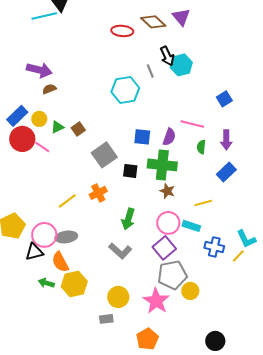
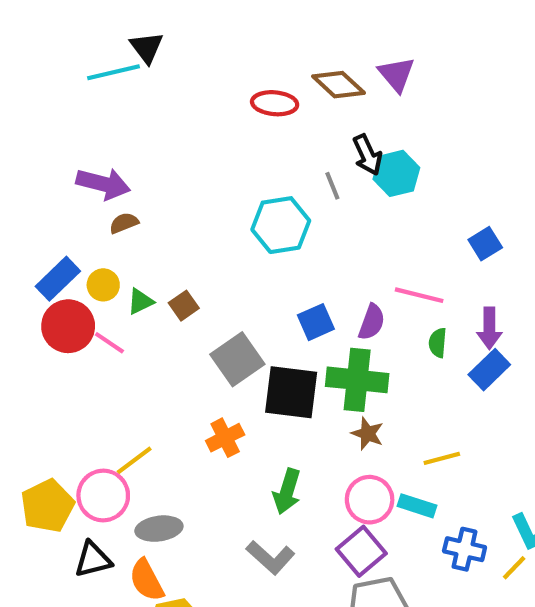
blue square: (142, 137) -> (316, 322), turned -30
black square: (130, 171) -> (291, 392), size x1.8
blue rectangle: (226, 172) -> (489, 370), moved
yellow line: (67, 201) -> (134, 460), moved
pink circle: (44, 235) -> (103, 496), moved

